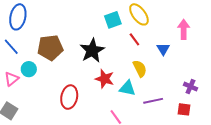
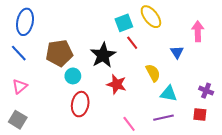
red line: (134, 39) -> (132, 43), moved
cyan circle: (29, 69) -> (73, 76), moved
cyan triangle: (127, 88) -> (169, 94), moved
purple line: (153, 101) -> (163, 118), moved

